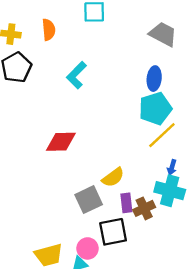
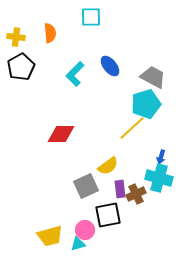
gray trapezoid: (163, 34) -> (153, 77), moved
blue ellipse: (154, 79) -> (110, 66), moved, turned -45
yellow line: (162, 135) -> (132, 128), moved

